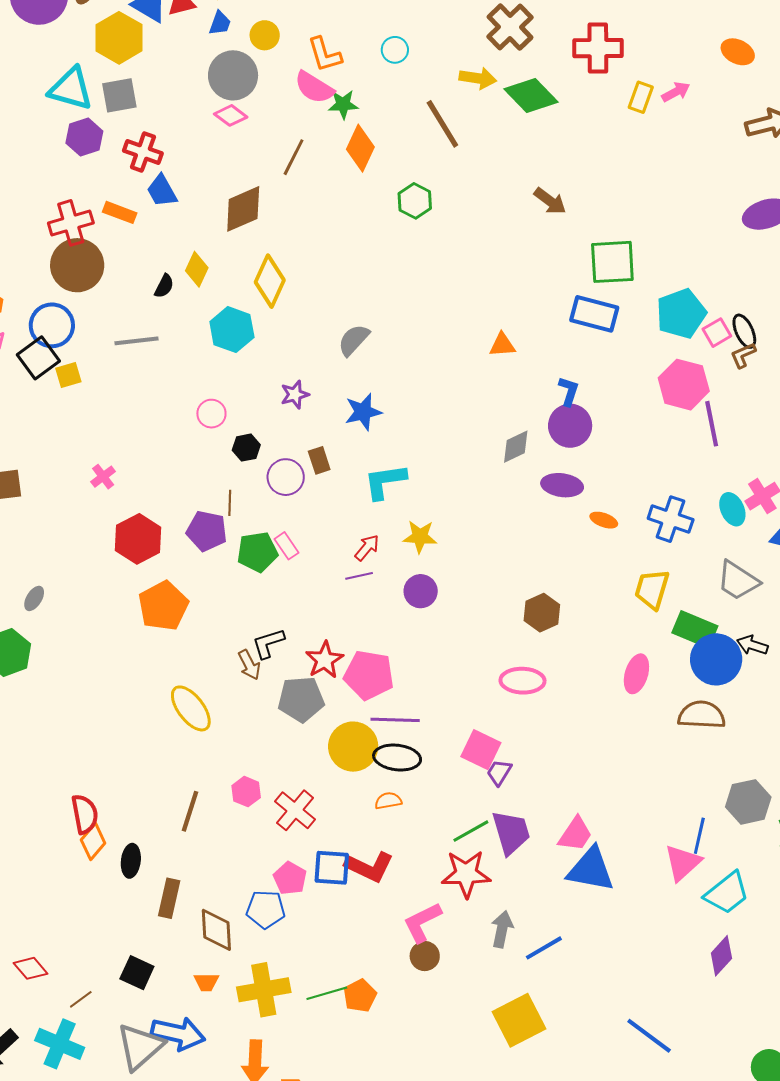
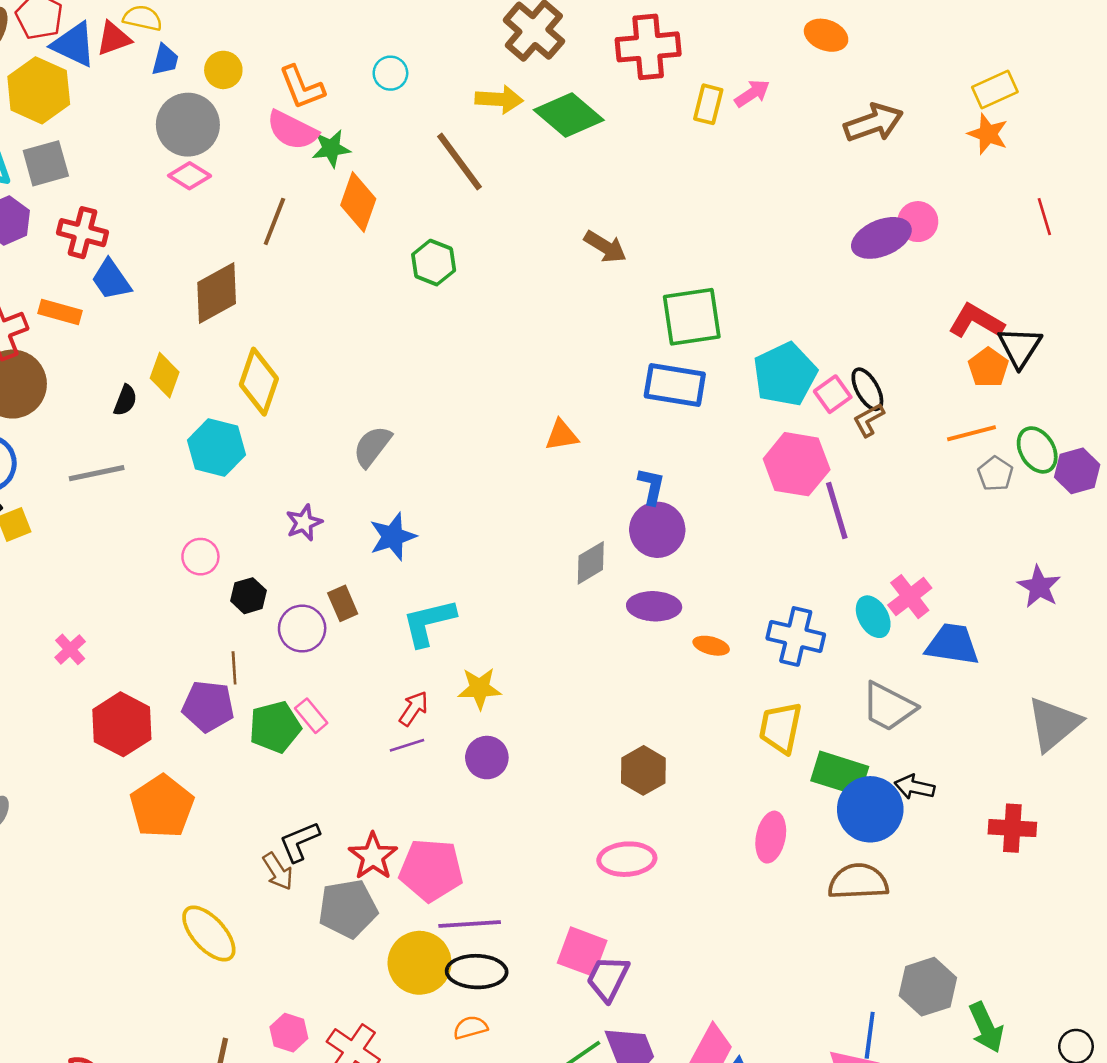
purple trapezoid: (499, 772) -> (608, 978), size x1.4

